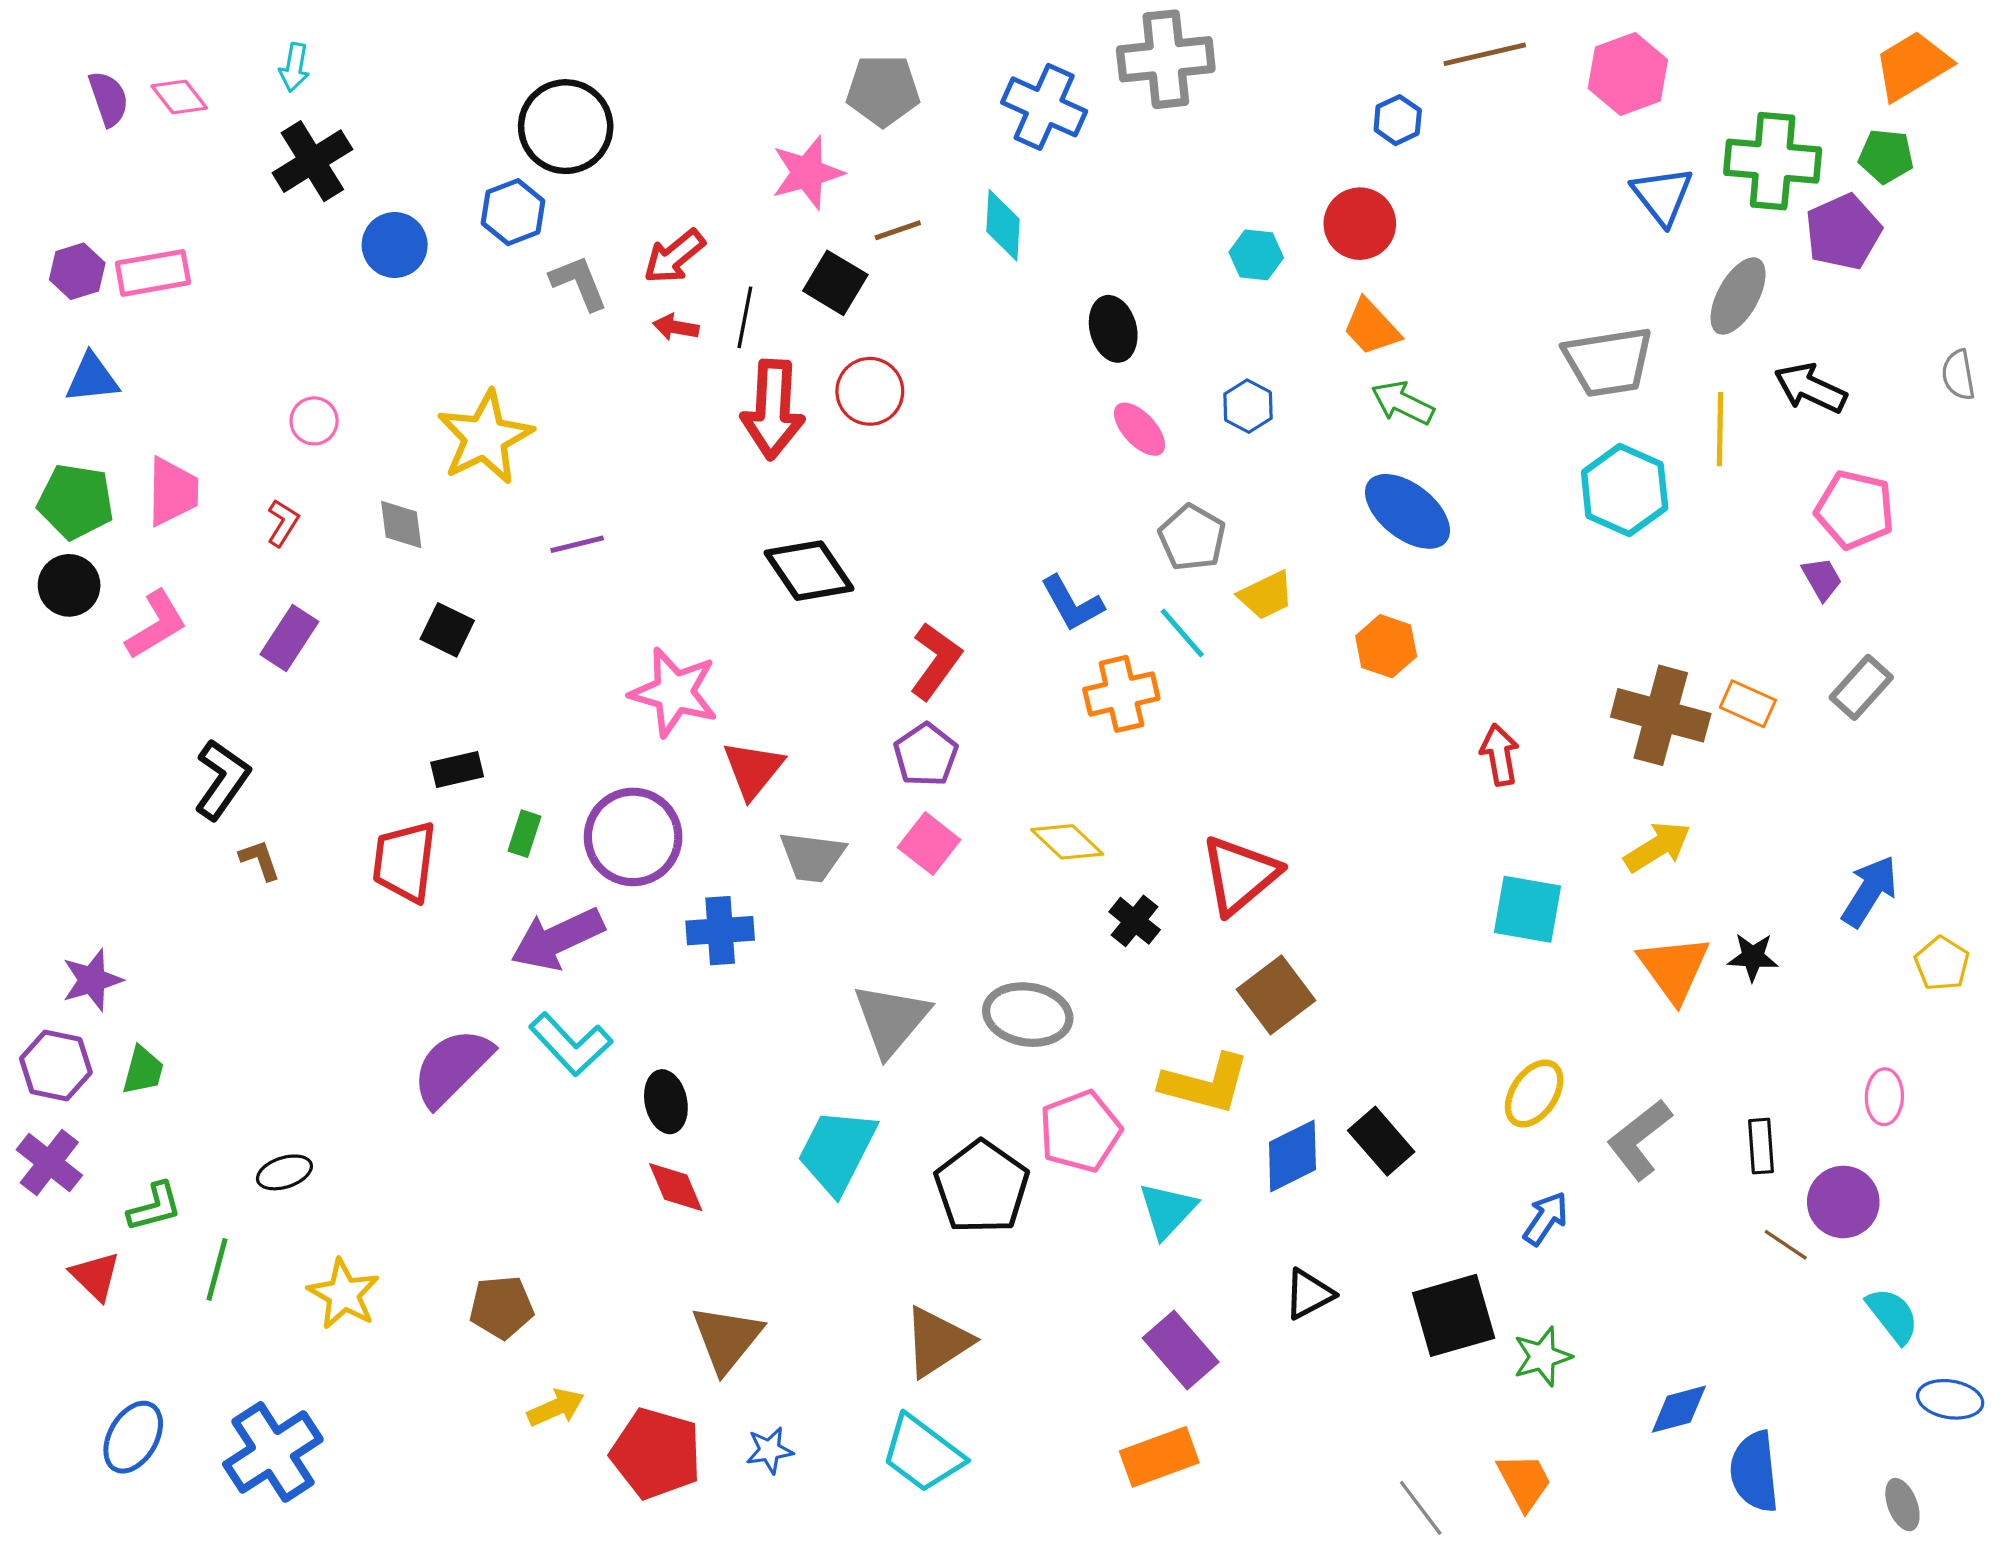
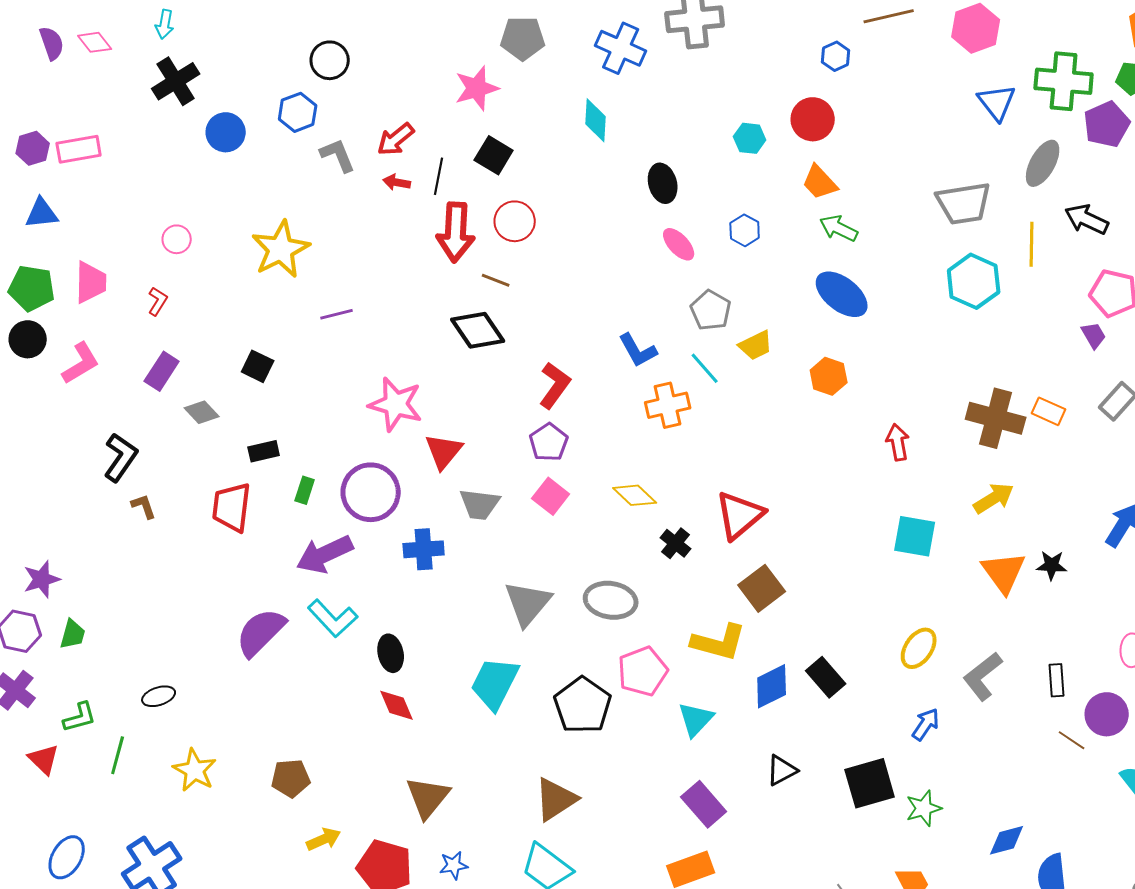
black circle: (566, 127) -> (330, 60), size x0.7
brown line: (898, 230) -> (496, 280), moved, turned 40
gray diamond: (401, 525) -> (202, 412), moved, turned -36

